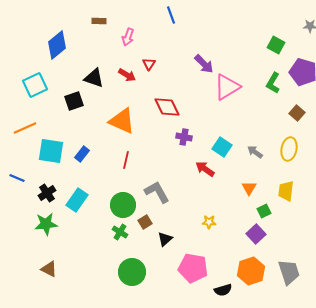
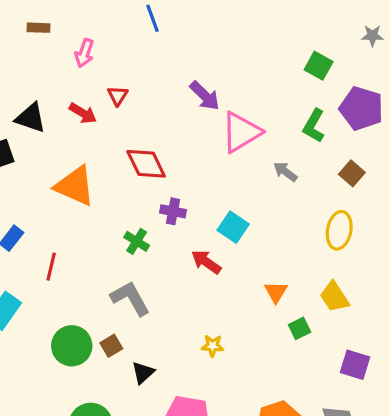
gray arrow: (255, 152) -> (285, 172), moved
red line: (126, 160) -> (51, 267), moved
yellow trapezoid: (286, 191) -> (334, 297), turned -40
green circle: (123, 205) -> (72, 346), moved
green cross: (120, 232) -> (137, 241), moved
purple square: (256, 234) -> (355, 365), moved, turned -30

